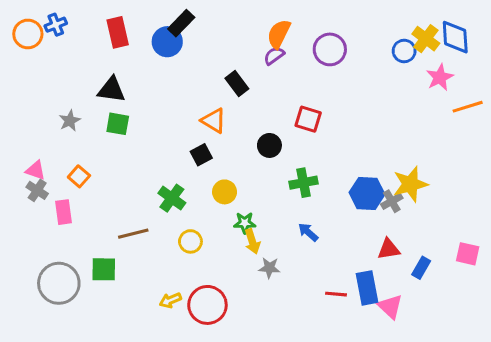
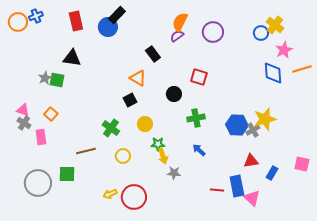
blue diamond: (455, 37) -> (273, 73), moved
green square: (118, 124) -> (57, 80), moved

